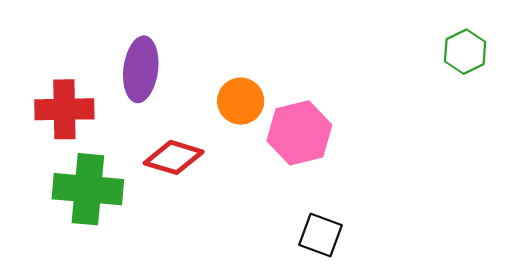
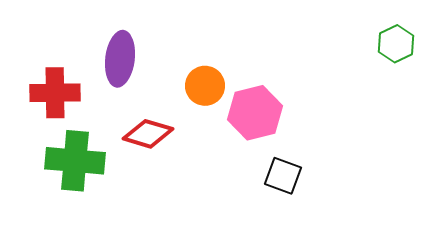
black square: (321, 235) -> (283, 176), moved

